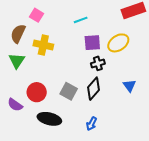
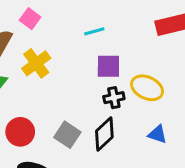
yellow ellipse: (118, 43) -> (147, 88), moved, turned 55
yellow cross: (43, 45) -> (36, 63), turned 36
blue triangle: (130, 86) -> (158, 134), turned -40

